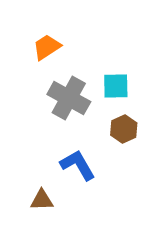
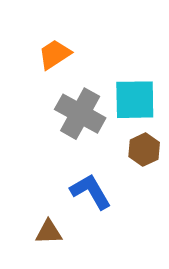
cyan square: (116, 86) -> (135, 100), size x1.4

